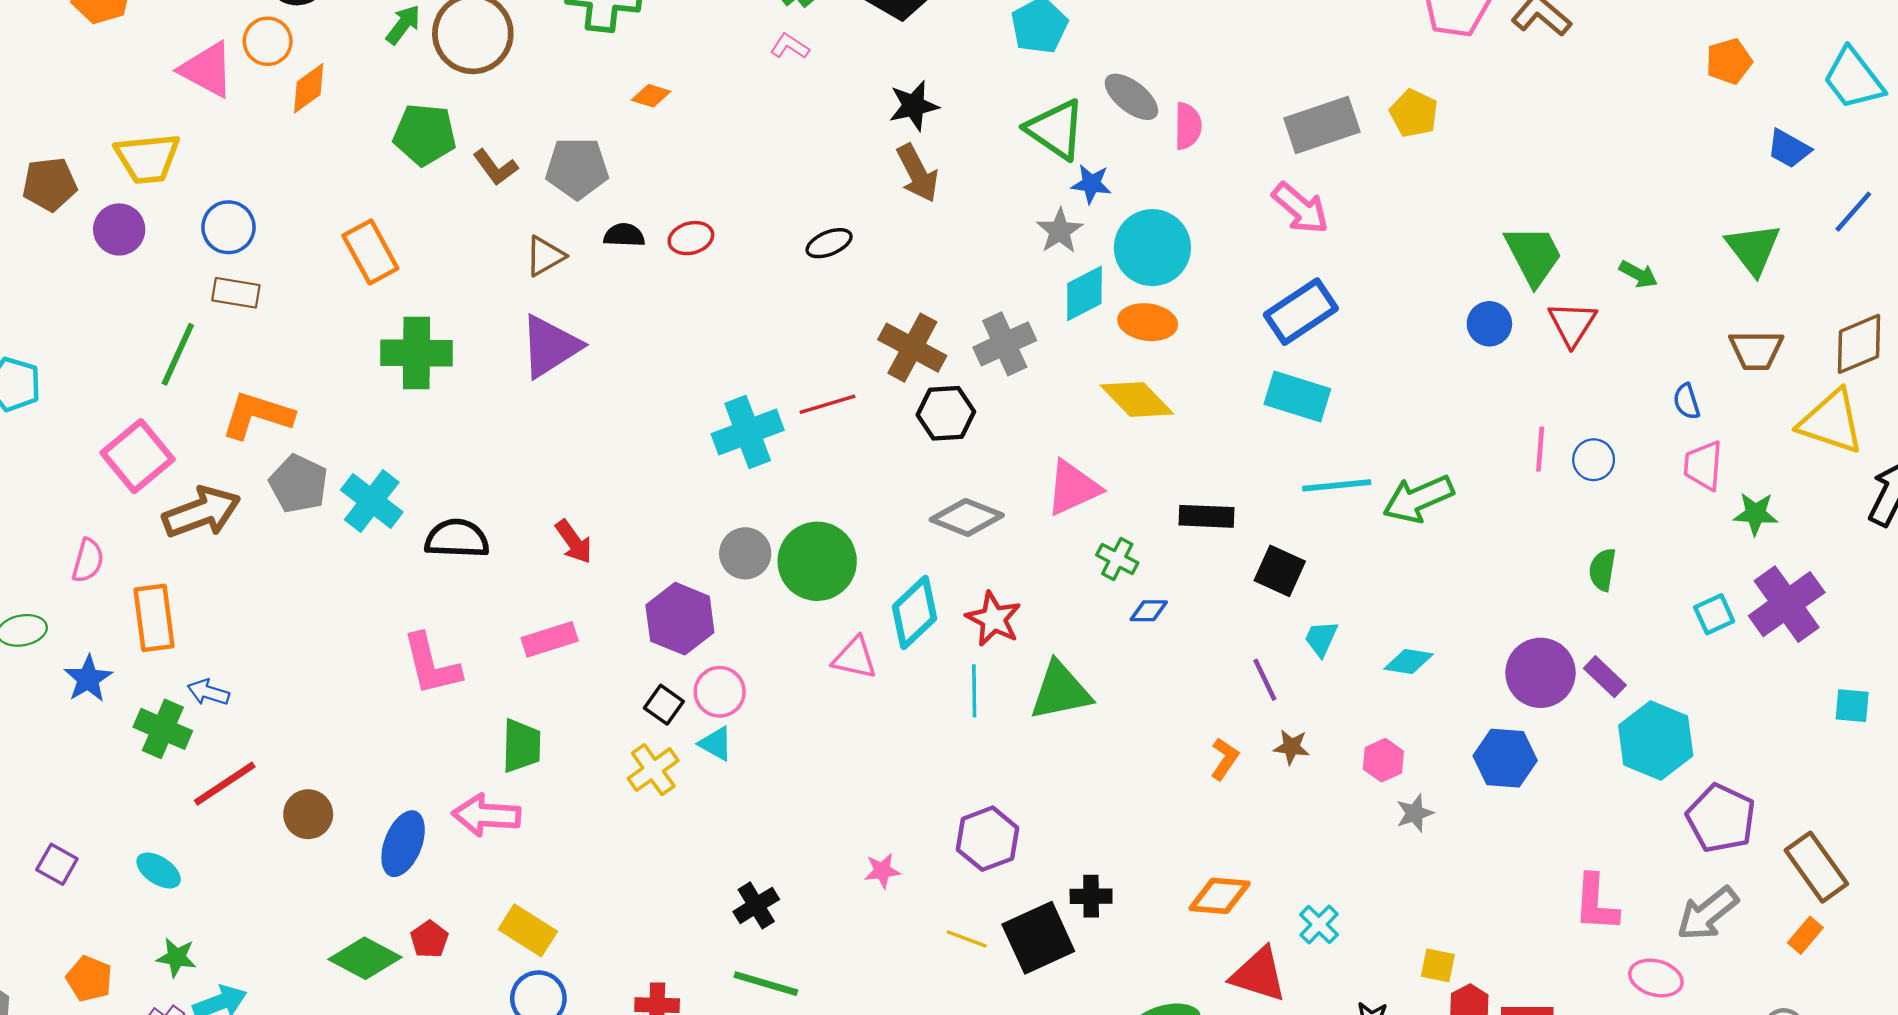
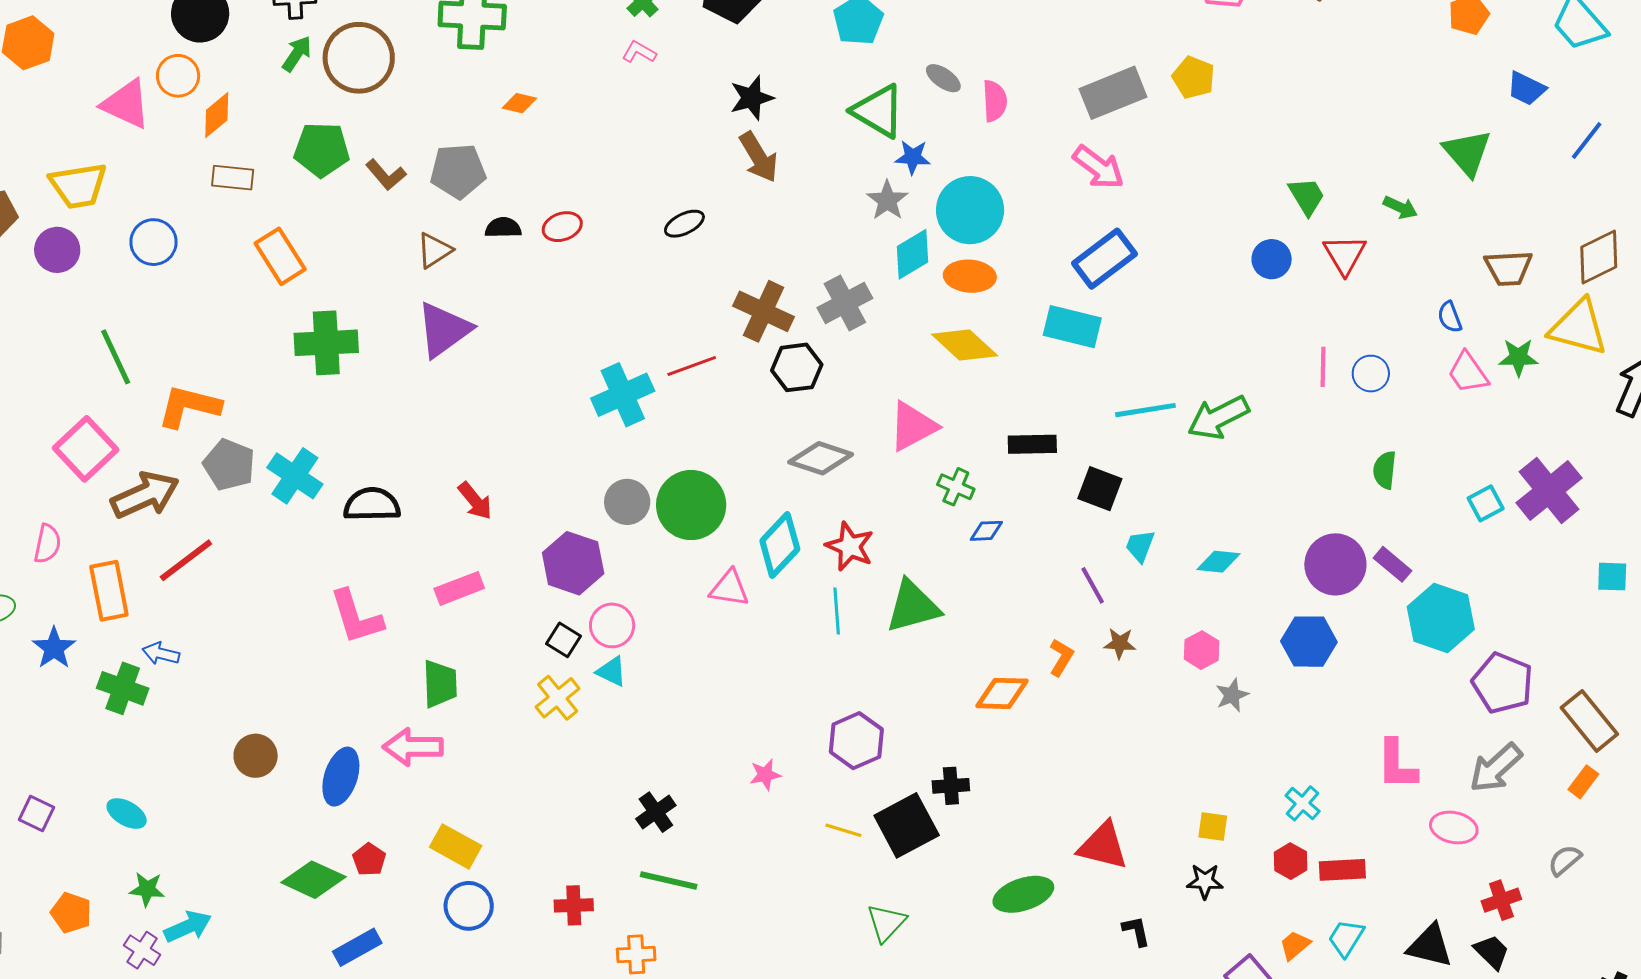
gray ellipse: (1131, 97) -> (943, 78), size x0.7
green triangle: (1753, 249) -> (1467, 153), moved
green trapezoid: (1533, 255) -> (1307, 196), size x0.7
brown rectangle: (236, 293) -> (233, 178), moved
green line: (178, 354) -> (116, 357), turned -46
cyan rectangle: (1297, 397) -> (1072, 327), moved
pink trapezoid: (1703, 466) -> (1468, 373), turned -36
green star: (1755, 514) -> (1518, 357), moved
red line: (225, 784) -> (186, 560), moved
orange diamond: (1220, 896) -> (1002, 693), moved
cyan cross: (1319, 925) -> (1303, 803), moved
yellow square: (1438, 965) -> (1213, 827), moved

